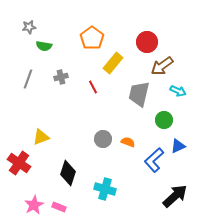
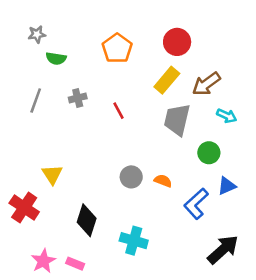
red circle: (147, 42) -> (177, 42), moved
yellow rectangle: (113, 63) -> (167, 80), moved
yellow triangle: (41, 137) -> (52, 174), turned -42

